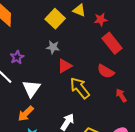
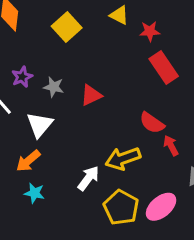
yellow square: (55, 19) -> (67, 27), moved
gray star: (53, 47) -> (54, 87), moved
red semicircle: (106, 71) -> (152, 123), moved
yellow arrow: (80, 88) -> (123, 159), moved, turned -75

